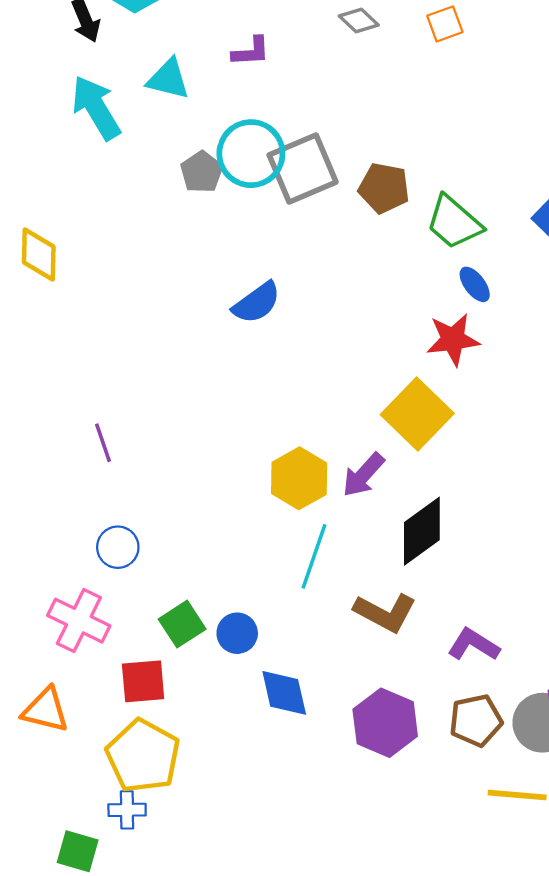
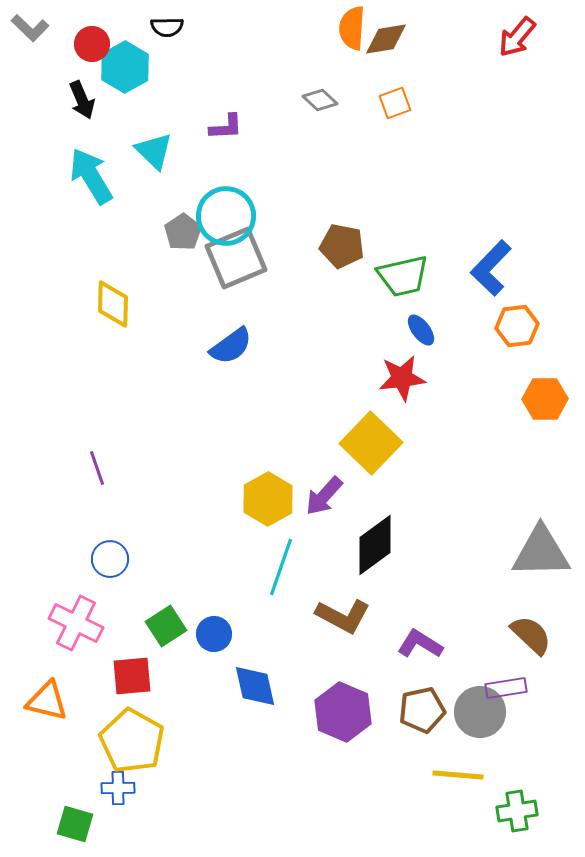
cyan triangle: (168, 79) -> (154, 151), turned 30
gray square: (303, 169) -> (236, 258), moved
green trapezoid: (454, 222) -> (403, 276), turned -54
yellow diamond: (39, 255) -> (113, 304), moved

